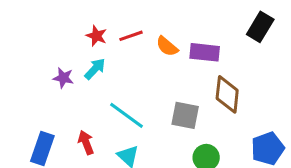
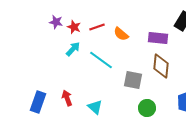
purple rectangle: (205, 52) -> (158, 38), moved
purple star: (63, 78) -> (56, 22), moved
cyan line: (126, 115) -> (101, 60), moved

